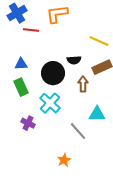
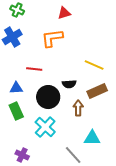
red line: (31, 30) -> (34, 69), moved
purple cross: (28, 123) -> (22, 155), moved

